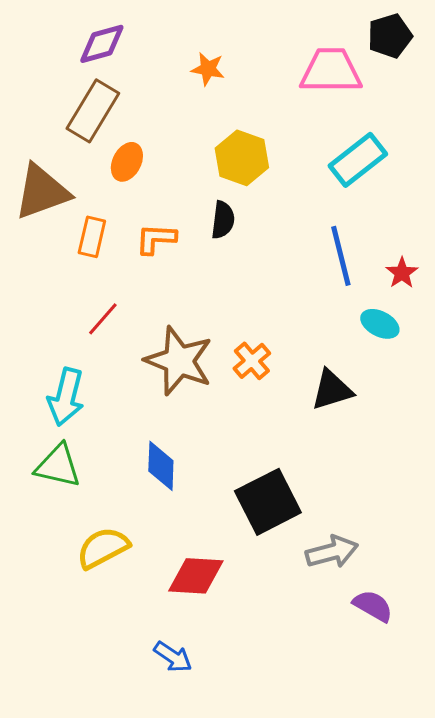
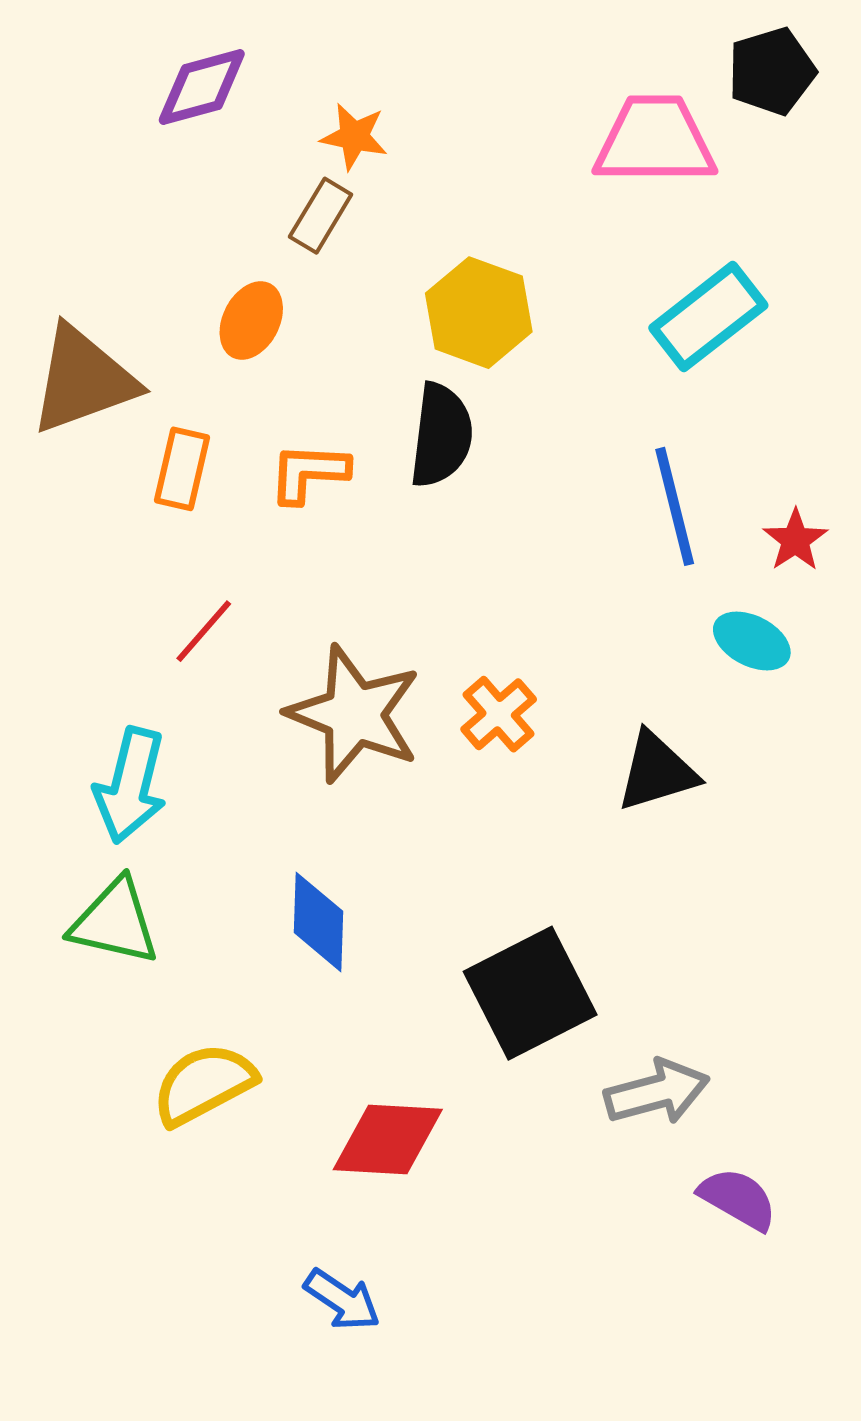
orange star: (208, 69) -> (354, 137), moved
brown rectangle: (93, 111) -> (321, 216), moved, size x0.6
black semicircle: (223, 220) -> (441, 435), size x1.4

